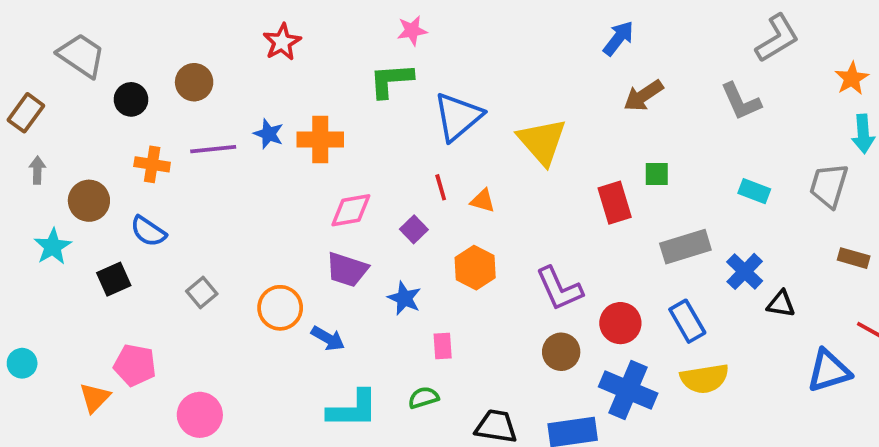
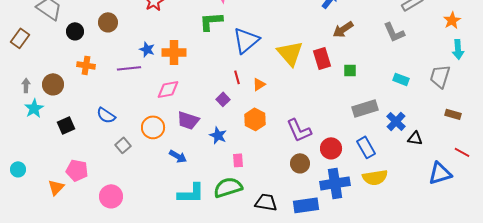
purple line: (213, 149) -> (129, 68), moved
gray arrow: (37, 170) -> (26, 85), moved
orange triangle: (483, 201) -> (259, 84), turned -48
red rectangle: (615, 203) -> (322, 58), moved
pink diamond: (351, 210) -> (168, 89), moved
blue semicircle: (148, 231) -> (106, 115), moved
gray square: (202, 292) -> (123, 145), moved
orange circle: (280, 308) -> (153, 127), moved
blue cross: (628, 390) -> (335, 183), turned -32
green semicircle: (423, 398) -> (228, 187), size x1.8

